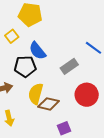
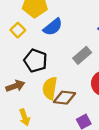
blue semicircle: (37, 51) -> (53, 27), moved, turned -84
black pentagon: (25, 66) -> (36, 61), turned 30

